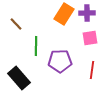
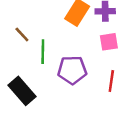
brown line: (16, 24) -> (22, 34), moved

